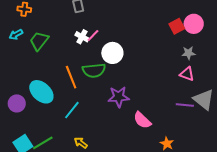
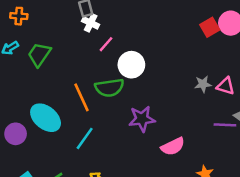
white cross: (82, 37) -> (91, 23), moved
gray star: (188, 53) -> (203, 84), moved
pink semicircle: (142, 120) -> (173, 146), turned -66

